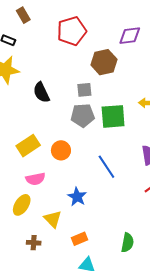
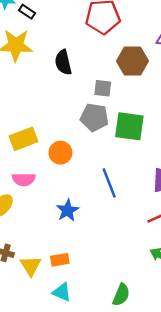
black semicircle: (41, 92) -> (63, 62), moved
yellow triangle: (53, 219) -> (31, 266), moved
green semicircle: (127, 243) -> (121, 295), moved

